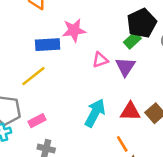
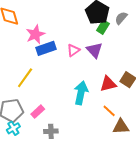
pink star: (74, 30) -> (35, 34), moved
green rectangle: (132, 40) -> (103, 27), moved
blue rectangle: (48, 45) -> (46, 48), moved

